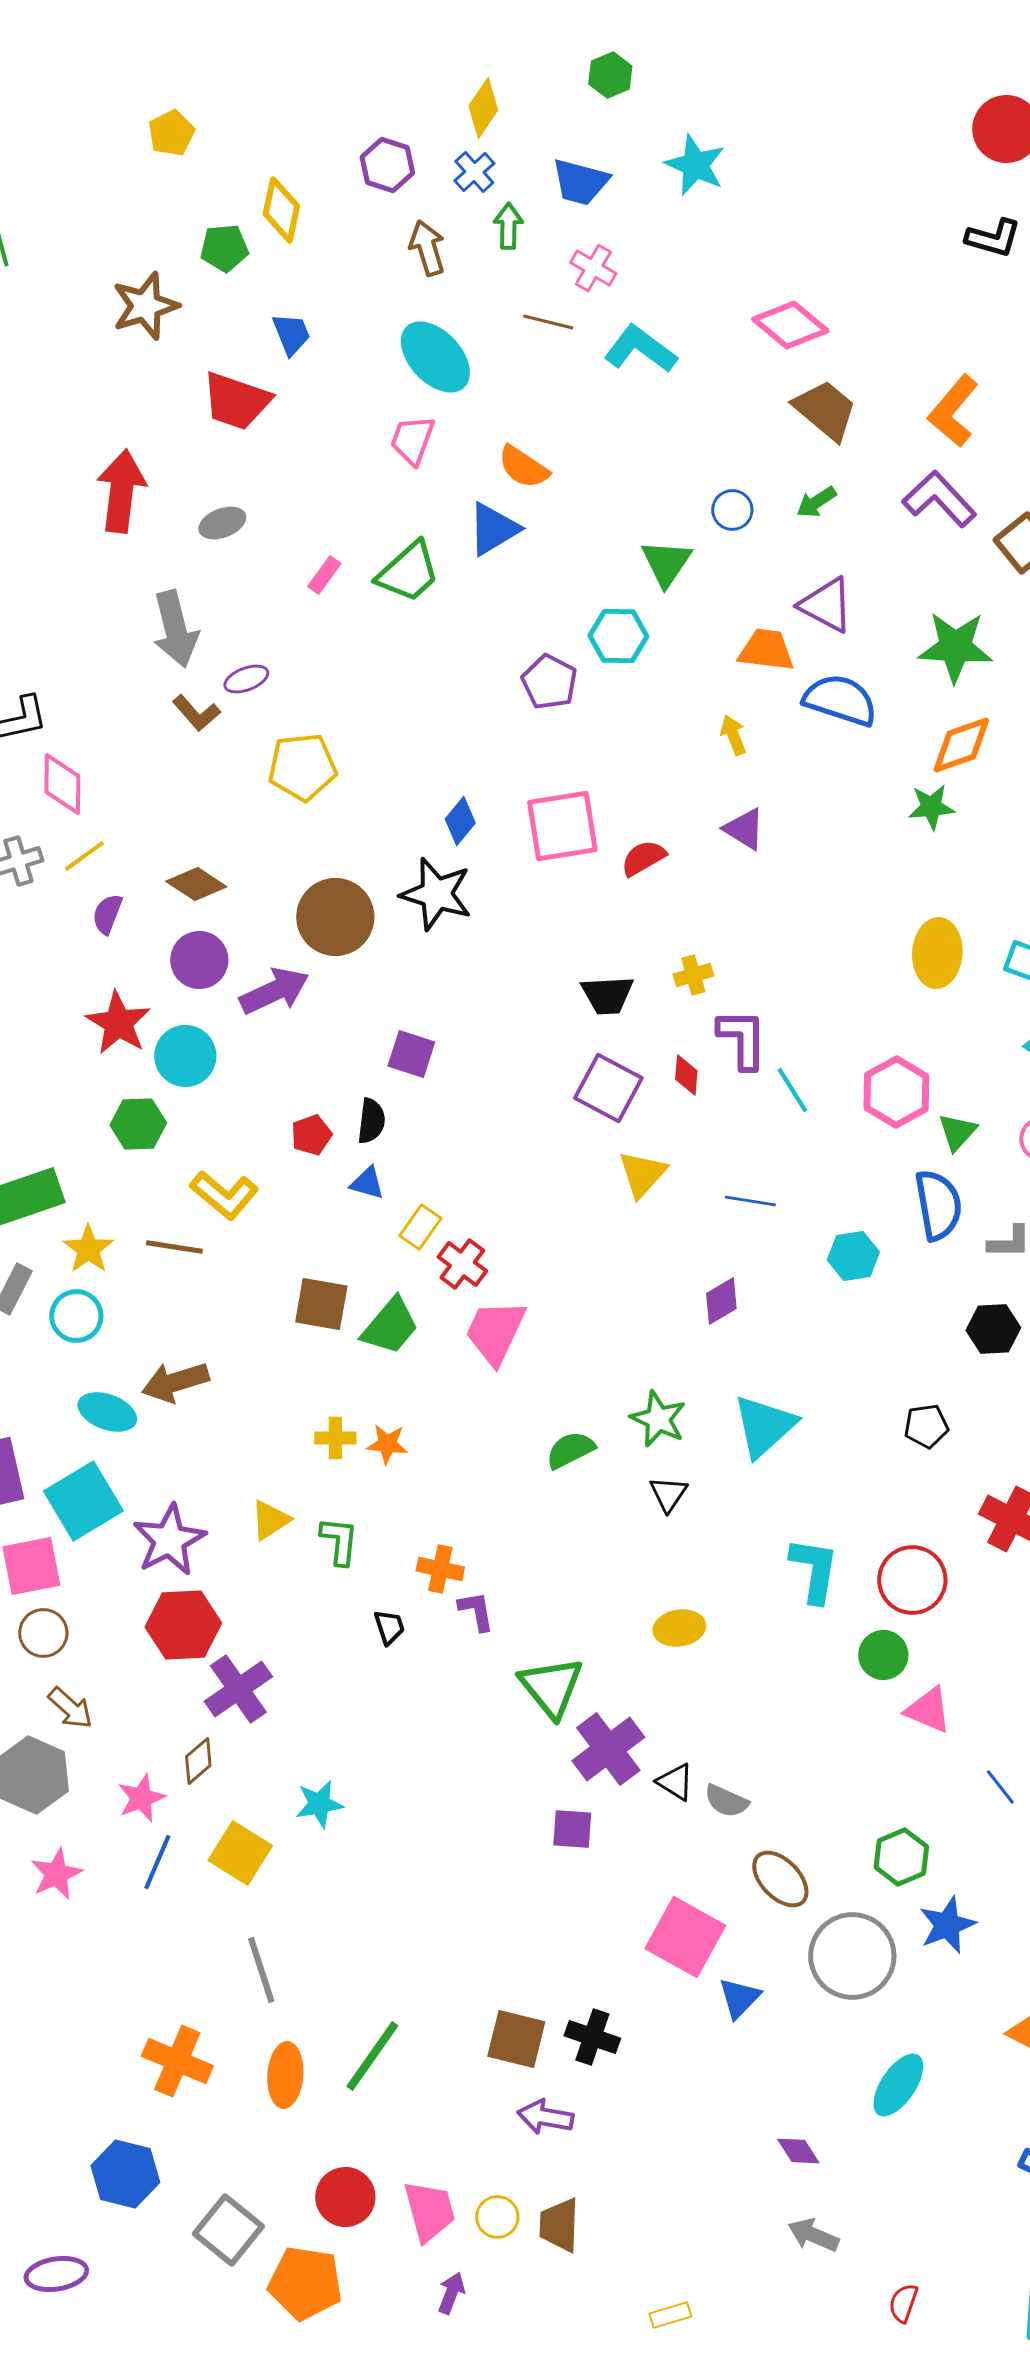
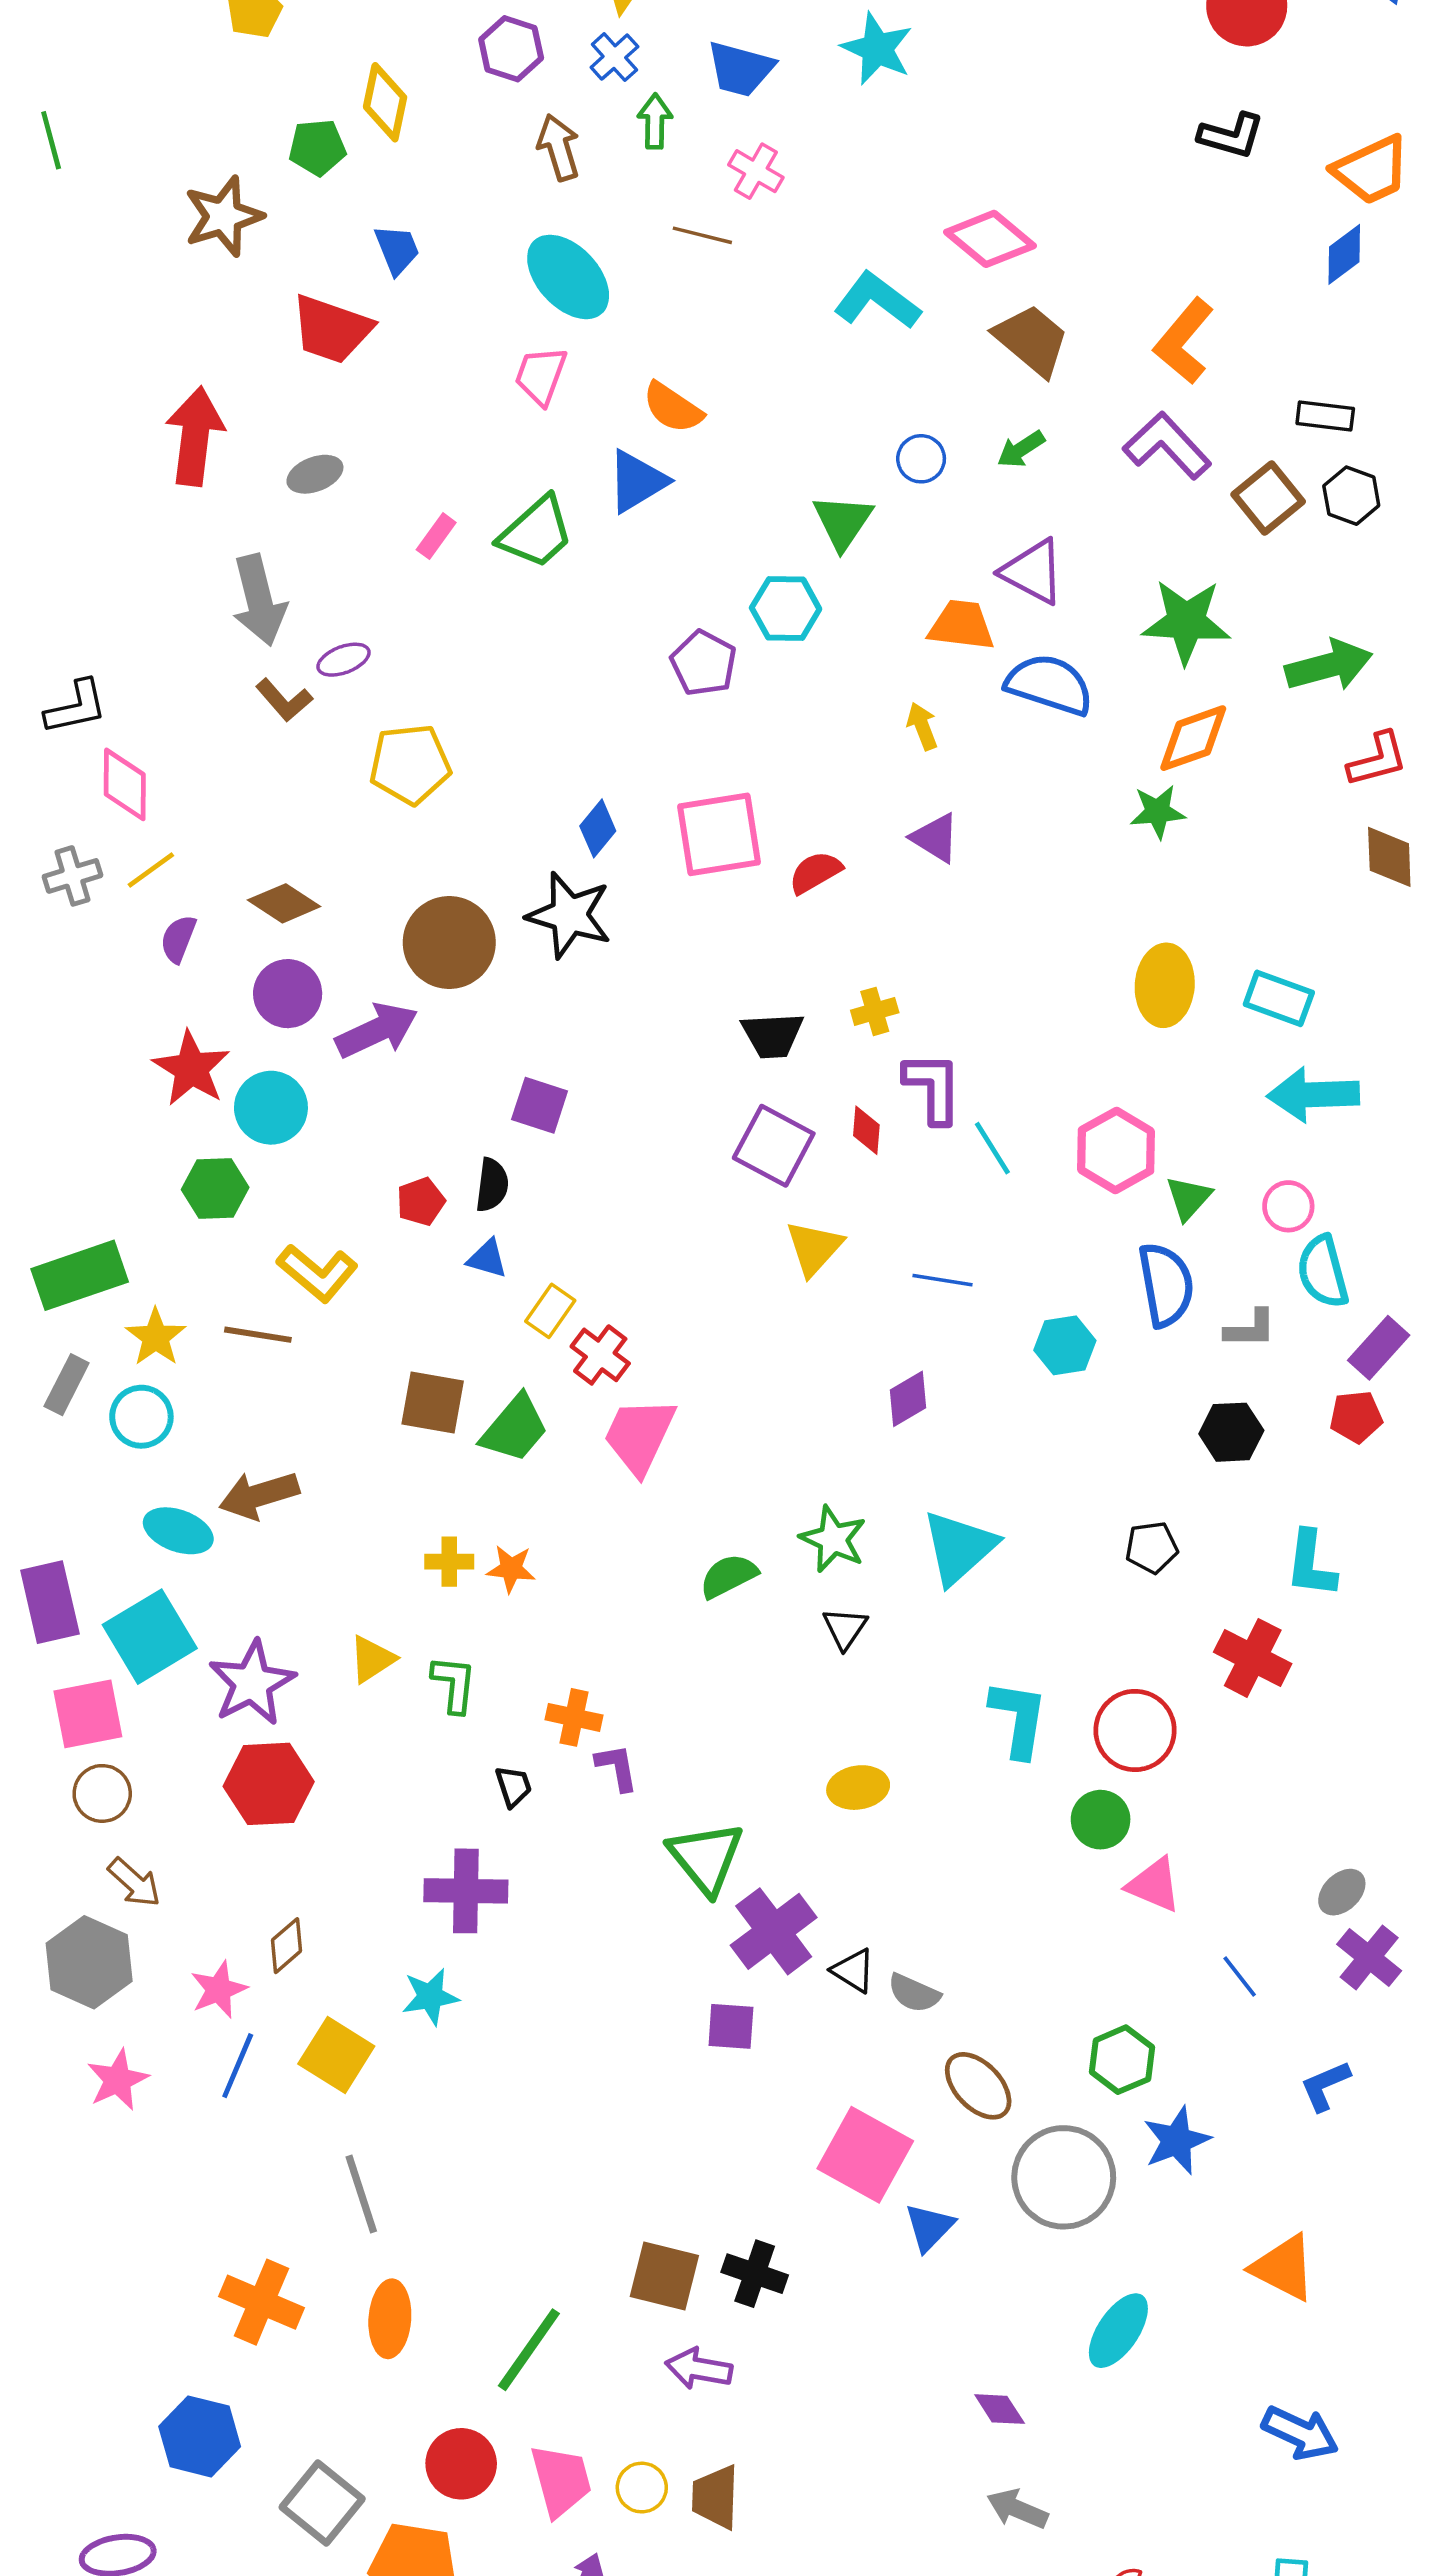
cyan L-shape: (640, 349) -> (877, 301), moved
purple cross: (238, 1689) -> (466, 1891), moved, turned 36
green line: (372, 2056) -> (529, 2350), moved

